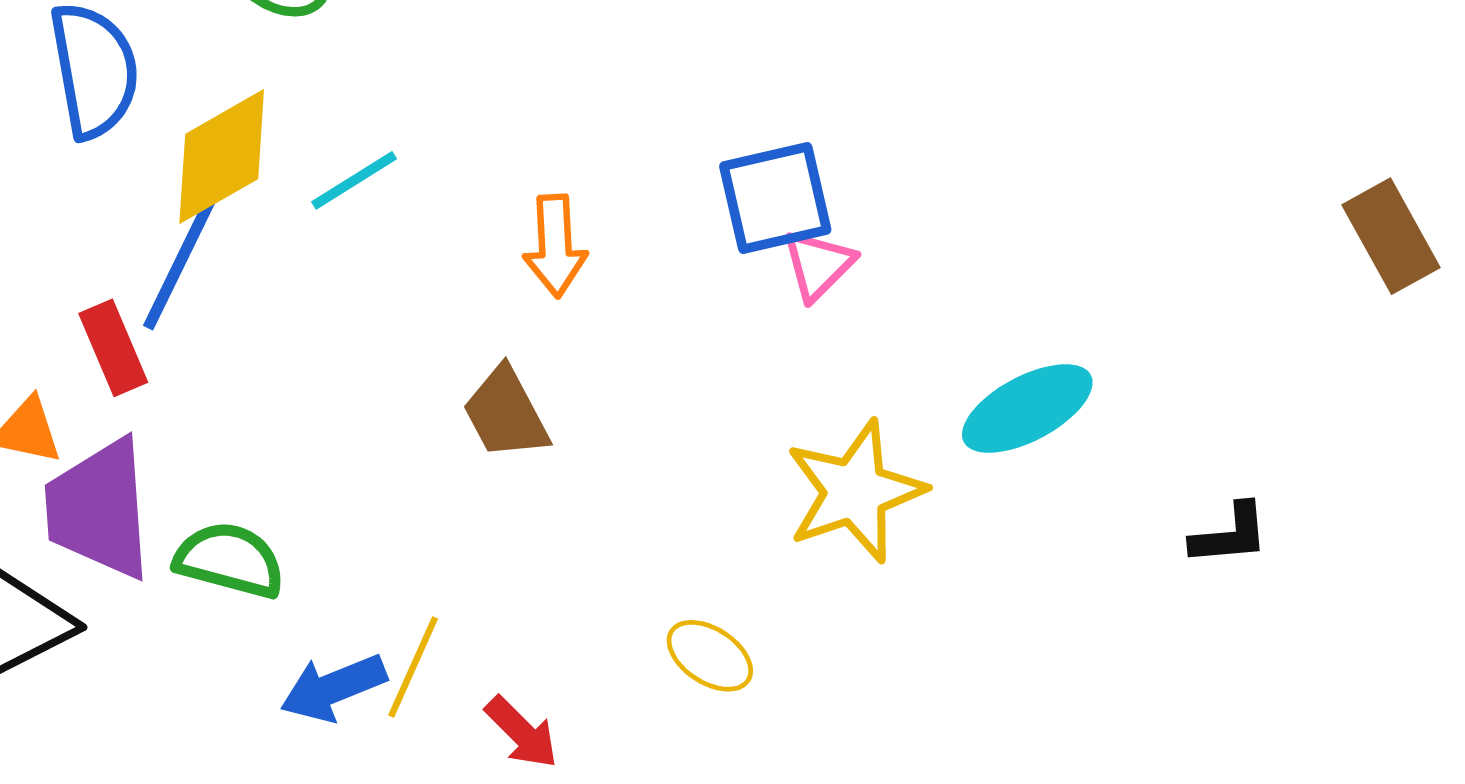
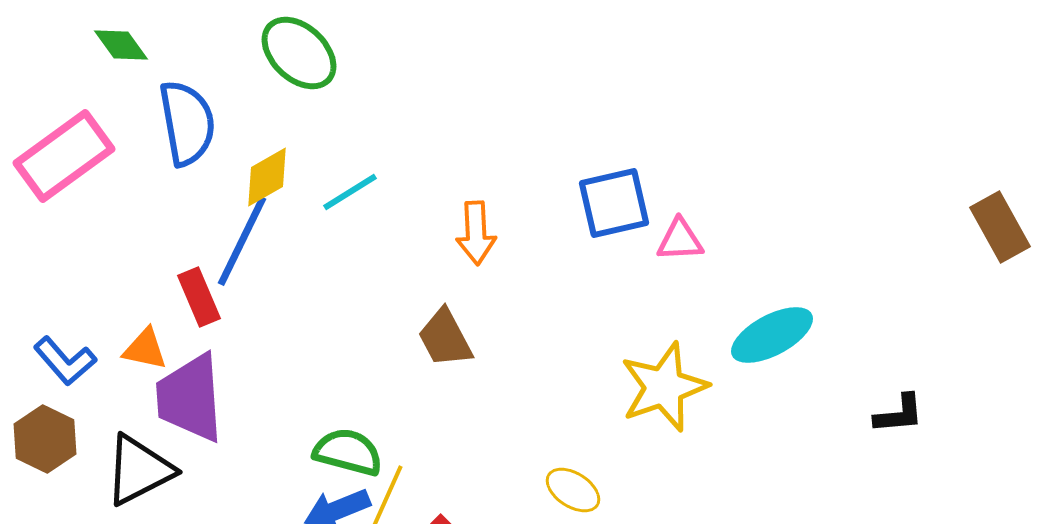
yellow diamond: (222, 156) -> (267, 177), size x0.7
pink triangle: (818, 265) -> (680, 240), moved, turned 42
green semicircle: (230, 560) -> (348, 452), moved

